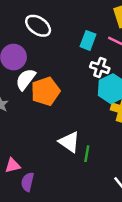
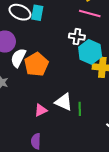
cyan rectangle: (88, 40) -> (37, 13), moved
pink triangle: (13, 165) -> (41, 110), moved

